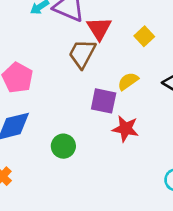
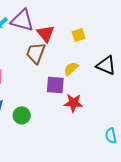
yellow square: (144, 36) -> (79, 35), turned 32
green circle: (63, 146) -> (22, 115), moved

